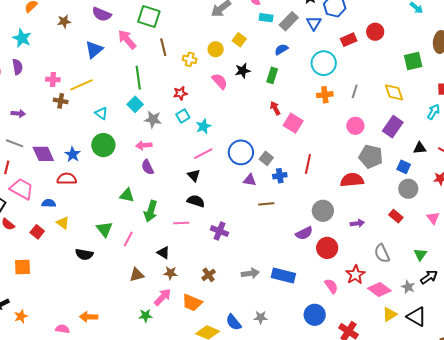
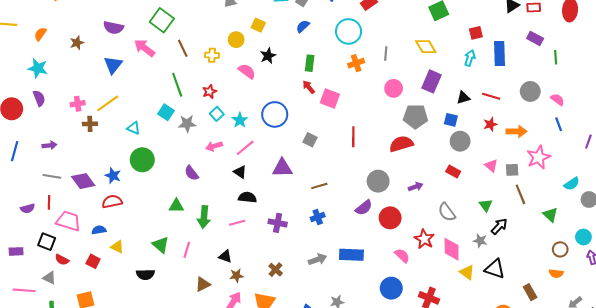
green square: (149, 17) -> (162, 20), turned 30
green rectangle: (272, 75) -> (310, 63), moved
green line: (138, 78) -> (177, 85), moved
pink arrow: (144, 145) -> (214, 146), moved
blue circle: (241, 152) -> (275, 114), moved
blue cross: (280, 176) -> (318, 217), moved
purple triangle: (250, 180) -> (282, 168), moved, size x1.5
pink diamond: (379, 289) -> (452, 249), turned 65
yellow triangle: (390, 314) -> (467, 272), turned -42

